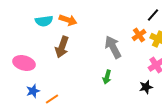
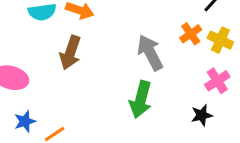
green arrow: (107, 77) -> (141, 100), size x1.6

